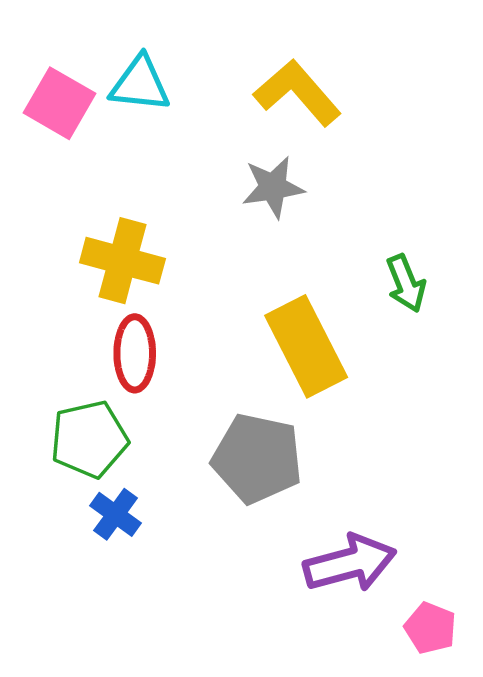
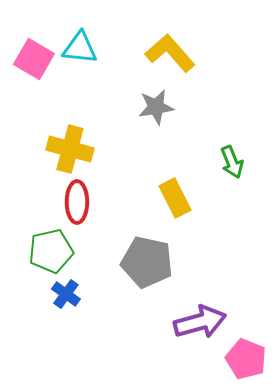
yellow rectangle: (306, 346) -> (175, 198), size x0.7
pink pentagon: (430, 628) -> (246, 359), size x1.4

